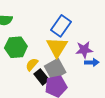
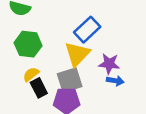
yellow semicircle: (32, 64) -> (31, 74), moved
black rectangle: (41, 77) -> (39, 88), moved

